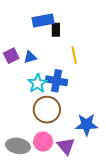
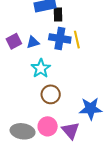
blue cross: (57, 81) -> (60, 38), moved
brown circle: (47, 110) -> (51, 94), size x0.7

